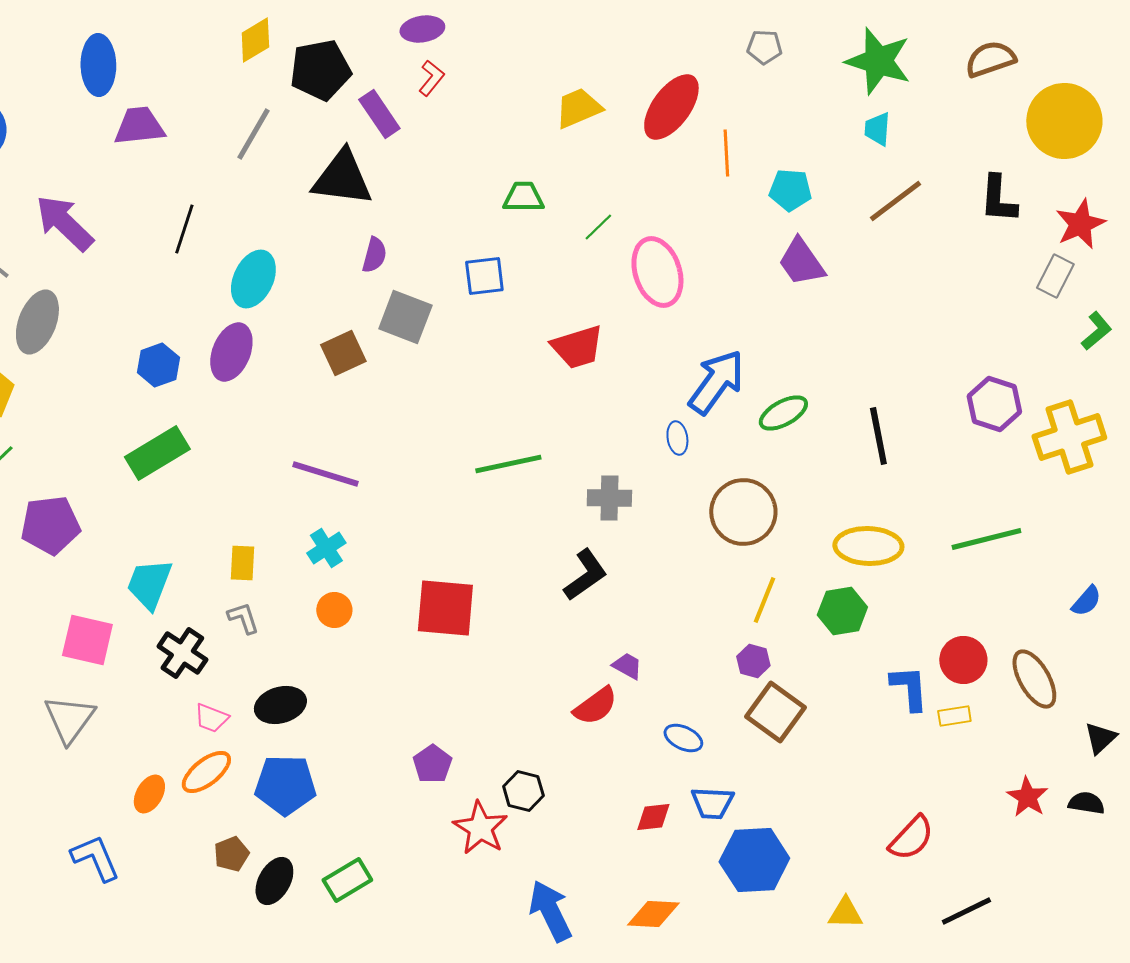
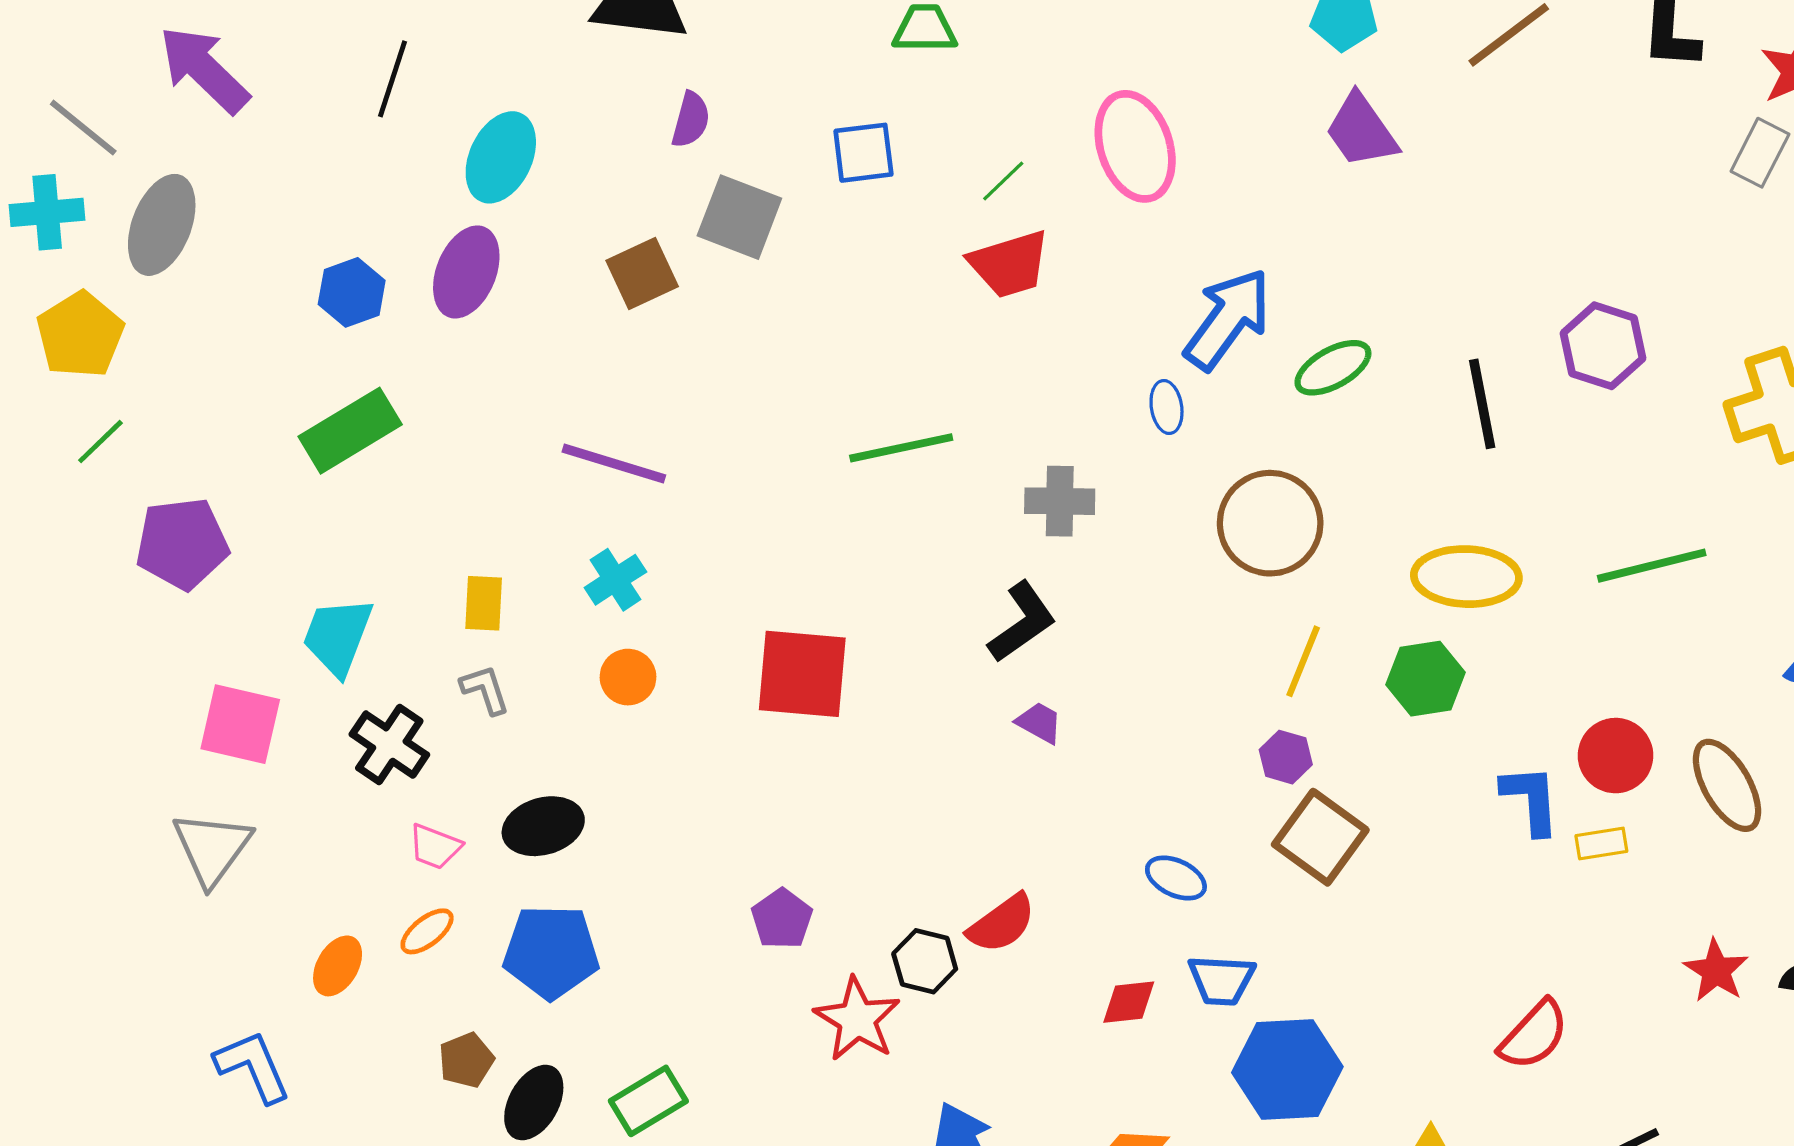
green line: (598, 227) -> (1003, 181), moved
purple hexagon: (994, 404) -> (1603, 346), moved
purple trapezoid: (627, 666) -> (1039, 723), moved
red semicircle: (595, 706) -> (1002, 924), moved
orange ellipse: (206, 772) -> (427, 931), size x0.7

